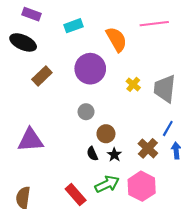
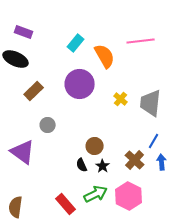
cyan rectangle: (73, 26) -> (76, 43), moved, turned -30
gray circle: (86, 112) -> (48, 125), moved
purple triangle: (30, 140) -> (23, 152), turned 40

